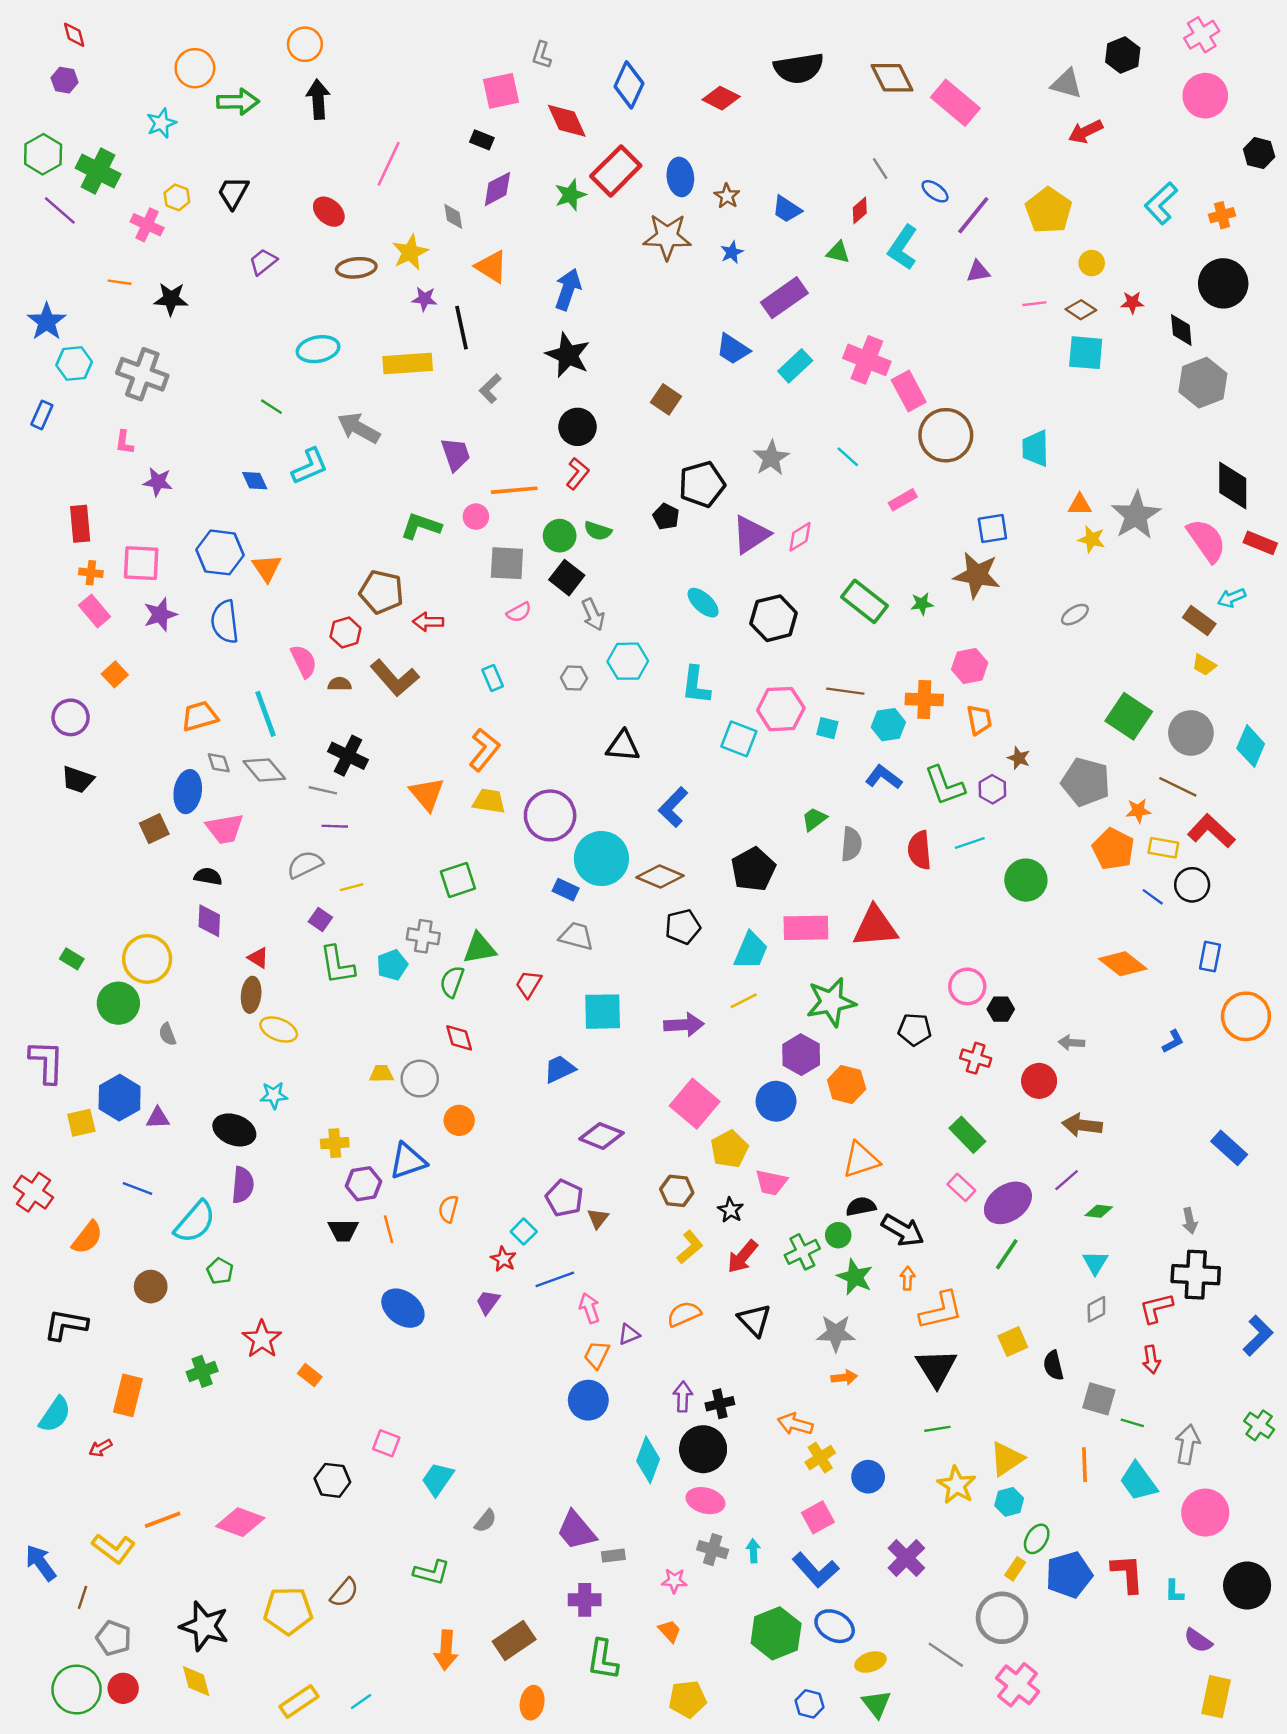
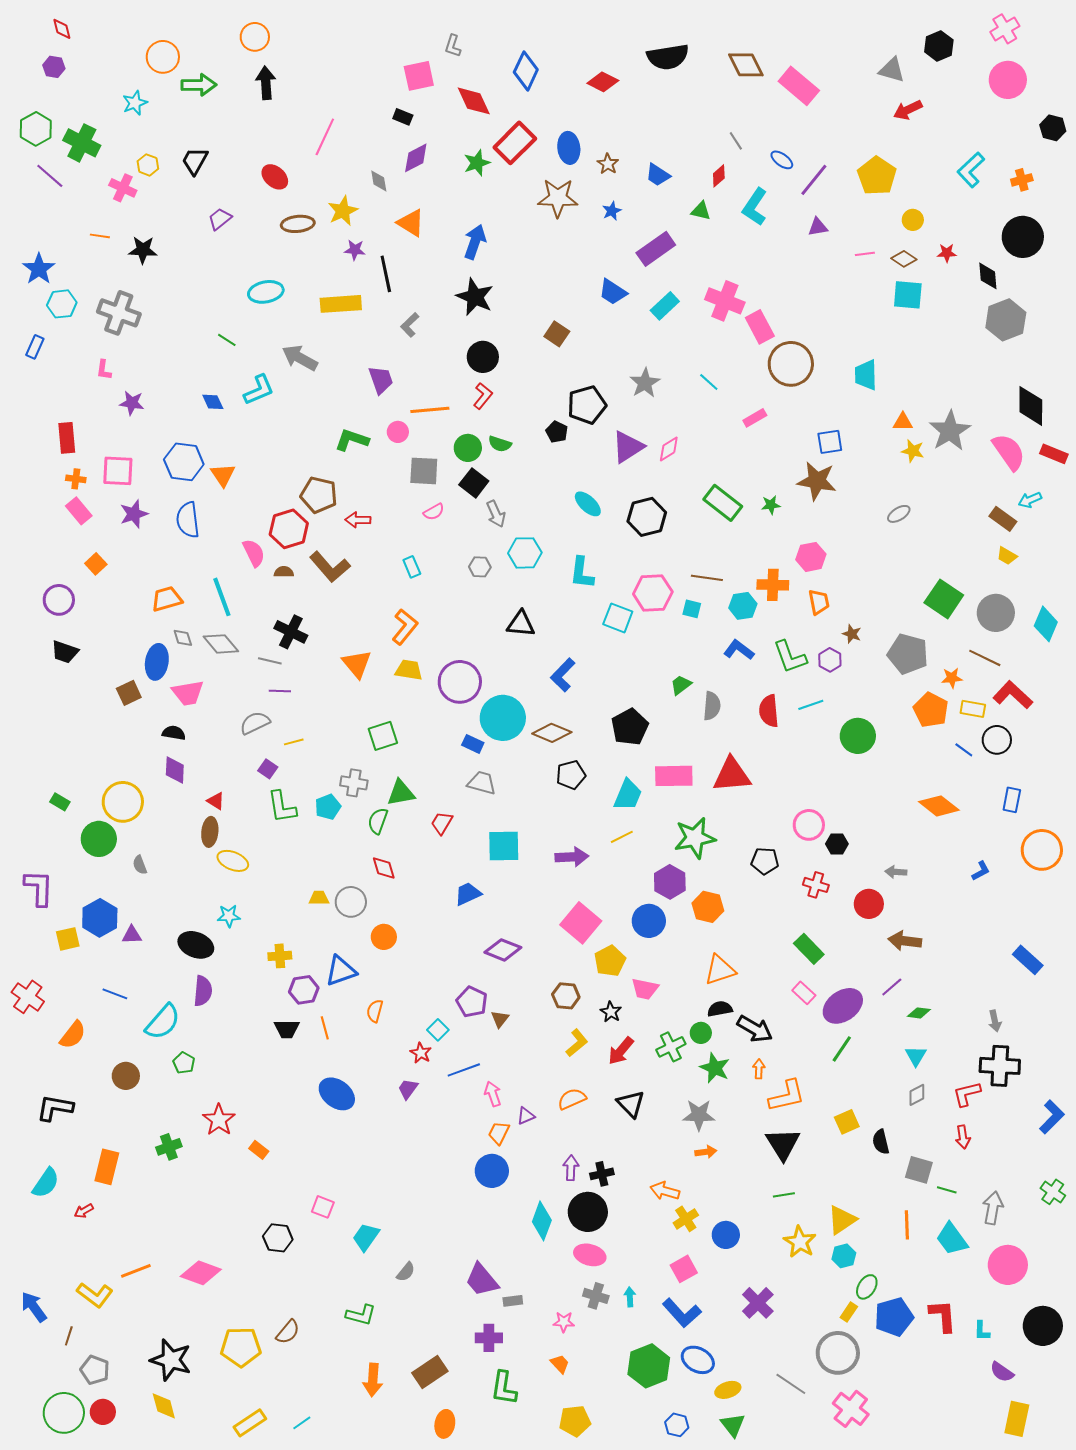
red hexagon: (346, 633) -> (289, 529), size x1.5

